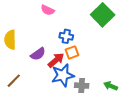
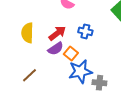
orange square: (72, 52) -> (71, 53), moved, turned -32
red arrow: (56, 60) -> (57, 33), moved

